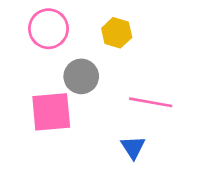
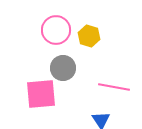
pink circle: (48, 29) -> (56, 30), moved

